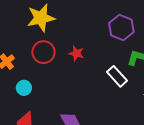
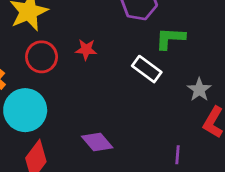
cyan circle: (24, 88) -> (25, 110), size x2.0

